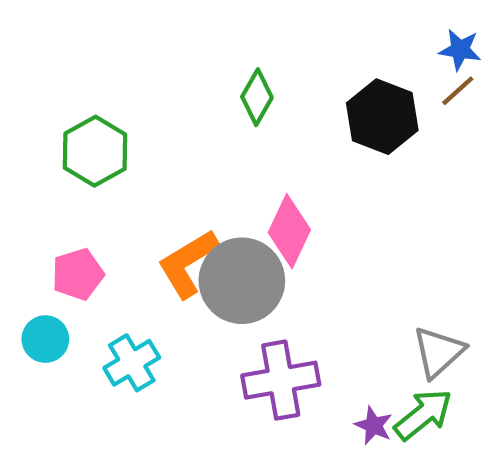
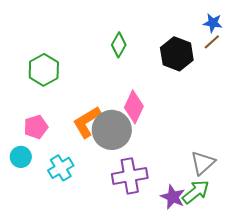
purple star: (374, 425) -> (173, 197), size x1.4

